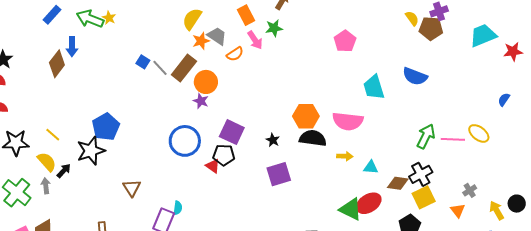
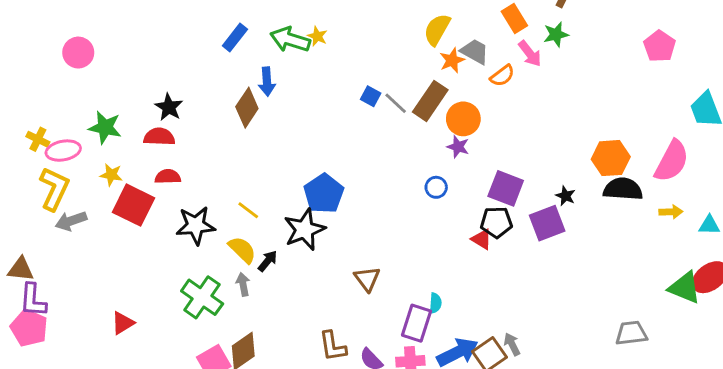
pink semicircle: (348, 121) -> (672, 161), turned -64
blue circle: (185, 141) -> (436, 187), moved, size x0.5
purple square: (279, 174) -> (547, 223), moved

